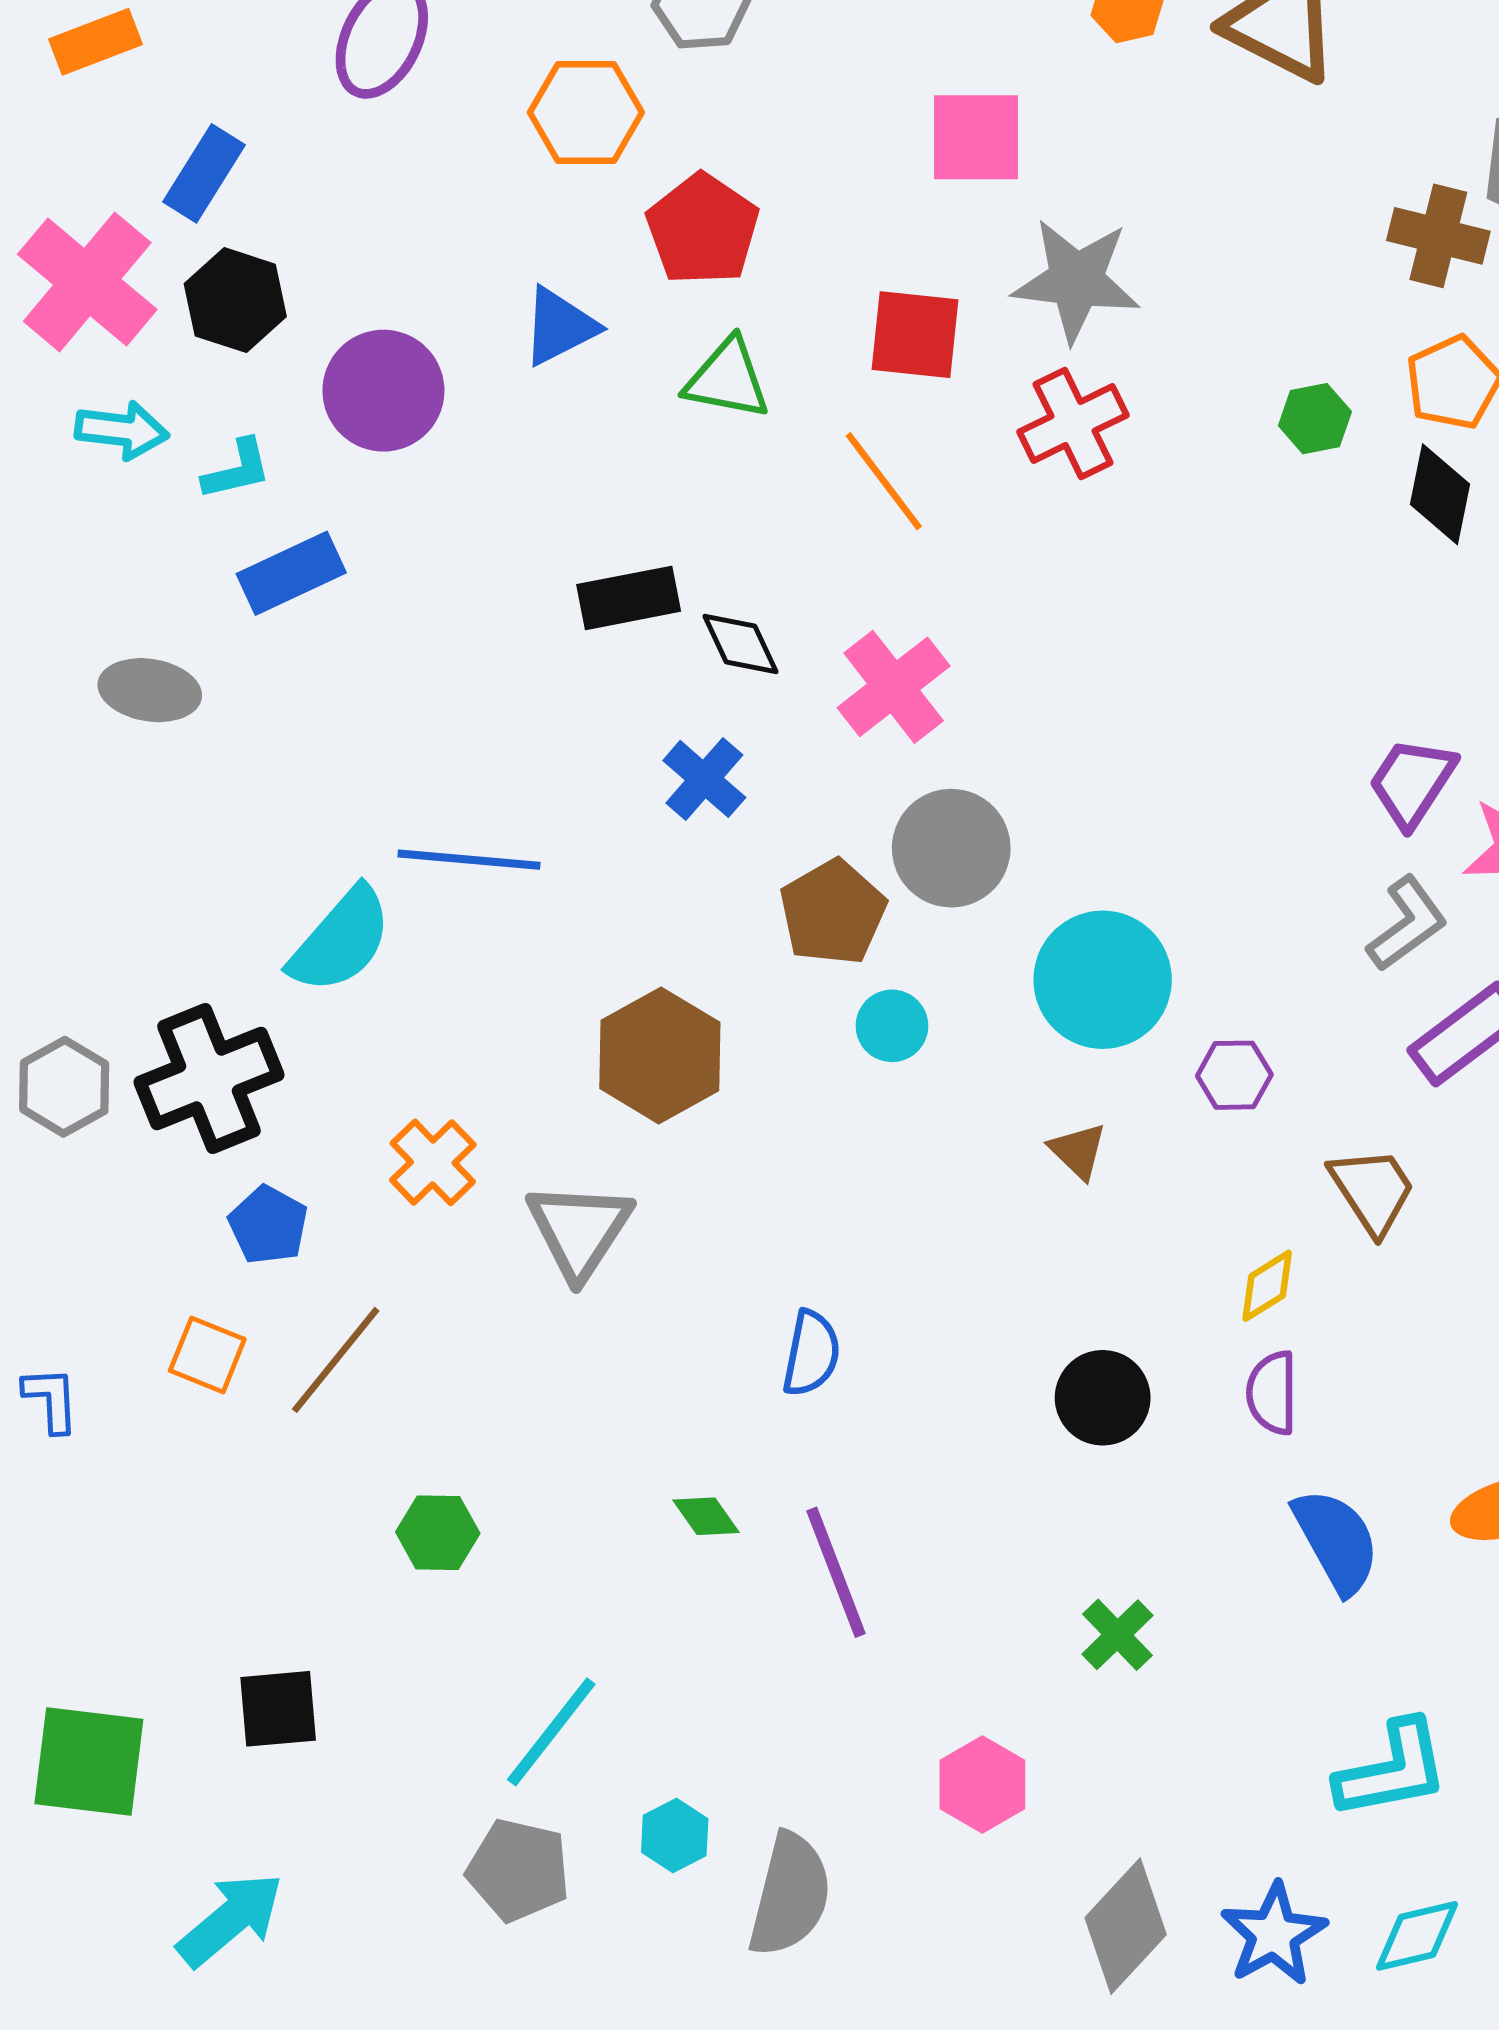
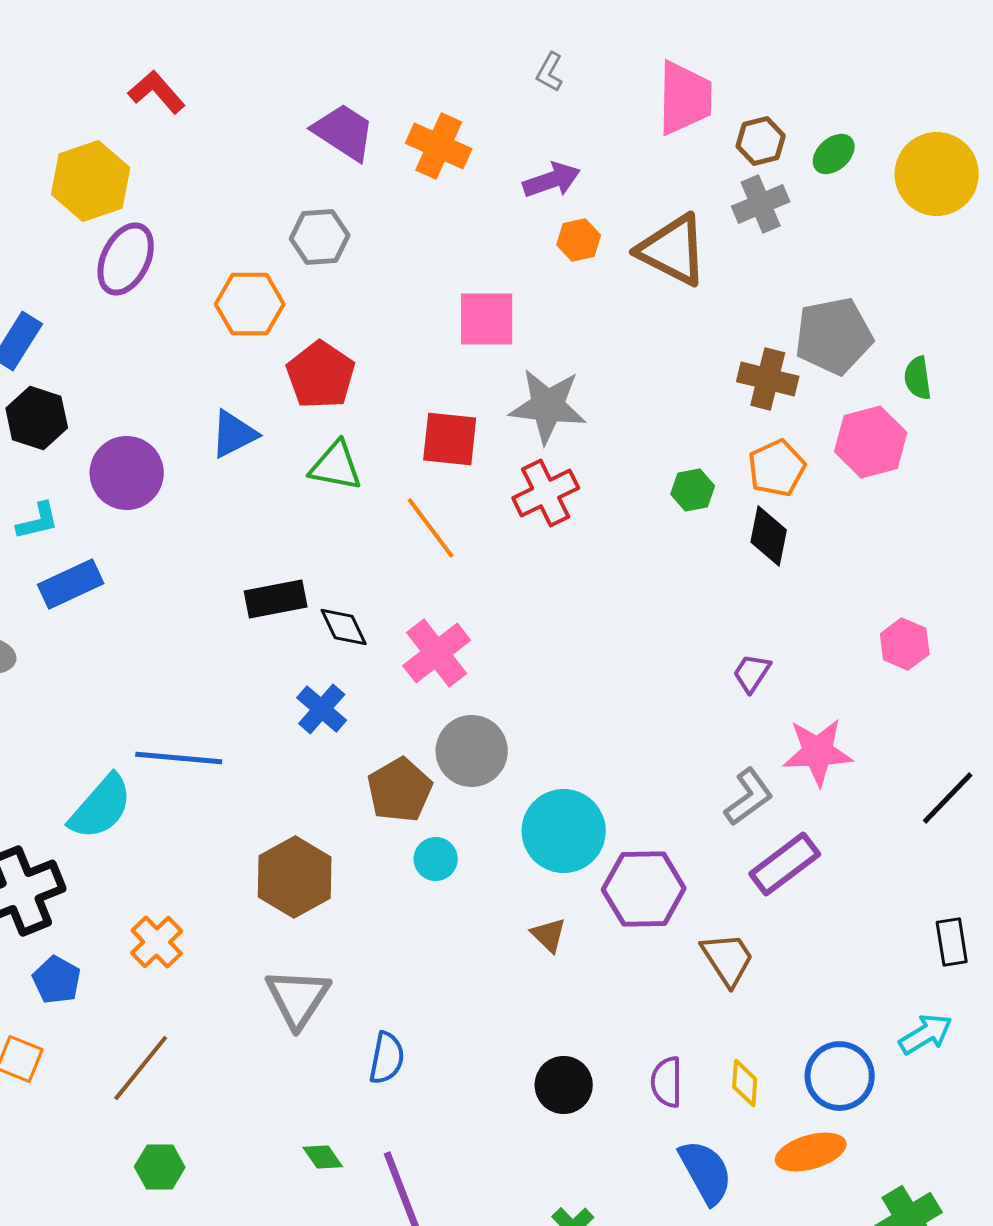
purple trapezoid: (1412, 782) -> (752, 673), moved, size x0.7
purple hexagon: (1234, 1075) -> (644, 889), size x1.8
gray triangle: (579, 1230) -> (298, 998), moved
yellow diamond: (1267, 1286) -> (745, 1083), moved, turned -54
brown line: (336, 1360) -> (141, 1068), moved

